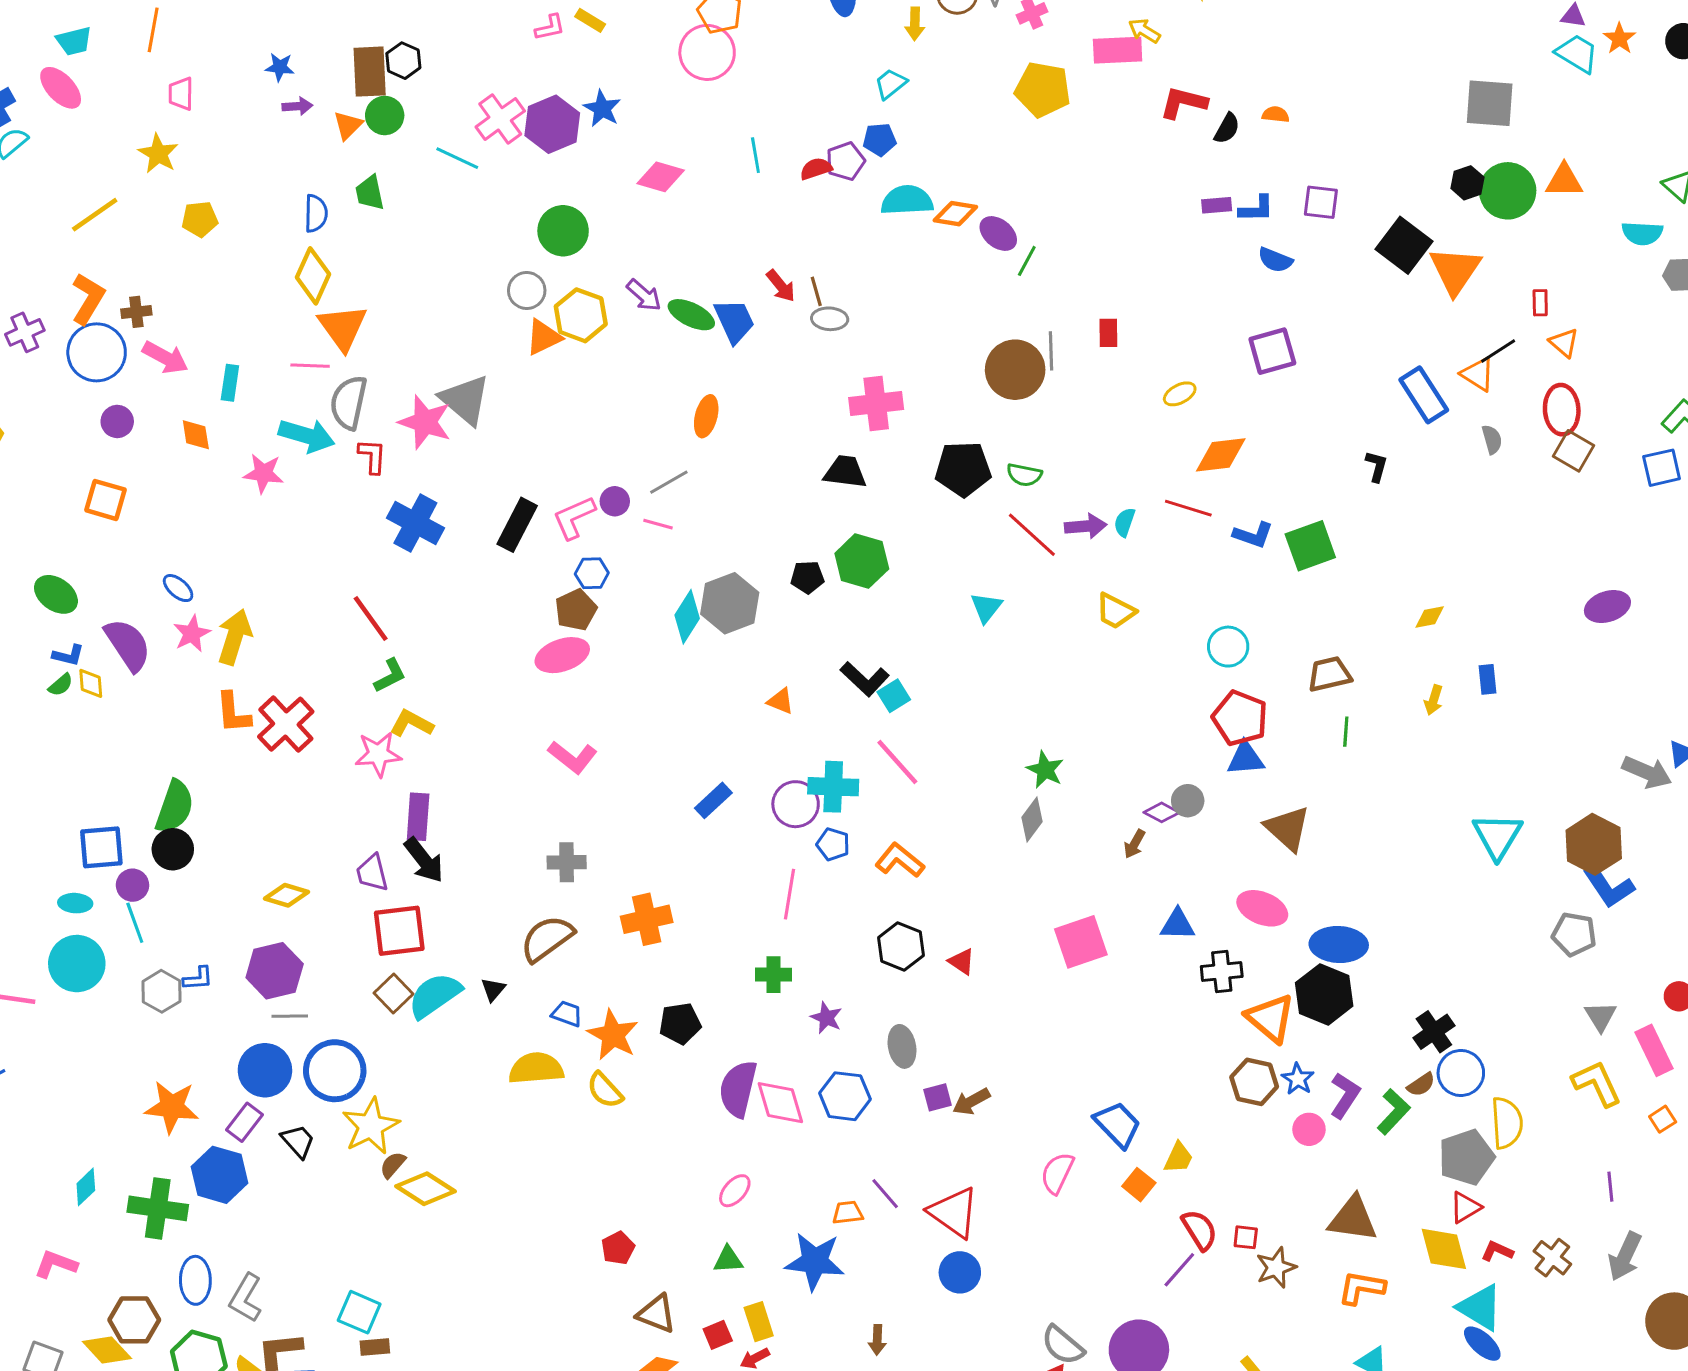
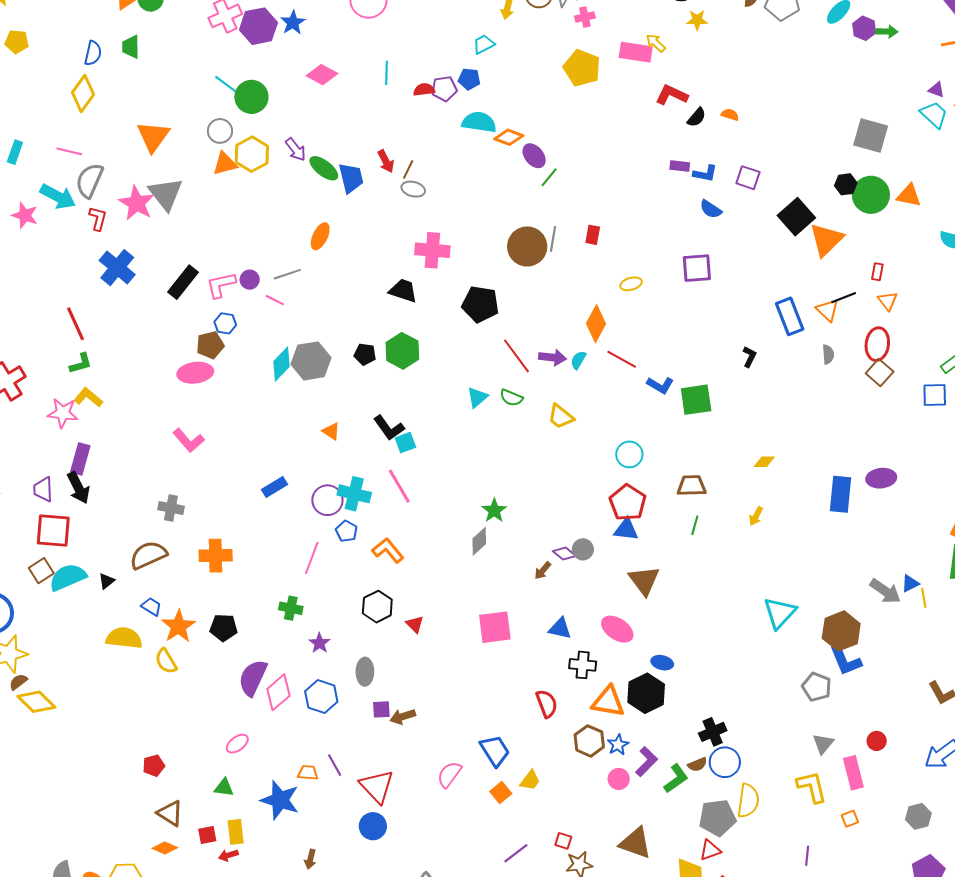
cyan line: (457, 158) -> (227, 85), moved
brown line: (816, 291) -> (408, 170), turned 30
orange triangle: (343, 327) -> (153, 136), moved
orange diamond: (1221, 455) -> (596, 324), moved, turned -66
green semicircle: (1024, 475) -> (511, 398), moved
blue rectangle: (1488, 679) -> (841, 494), moved, size x1.8
blue ellipse: (1339, 944) -> (662, 663), size x0.6
orange triangle: (1270, 1018) -> (608, 702), turned -42
pink diamond: (780, 1103) -> (278, 692), turned 54
red semicircle: (1199, 1230) -> (547, 704), moved

